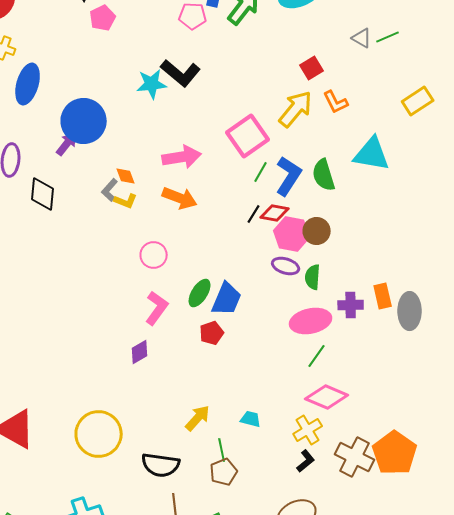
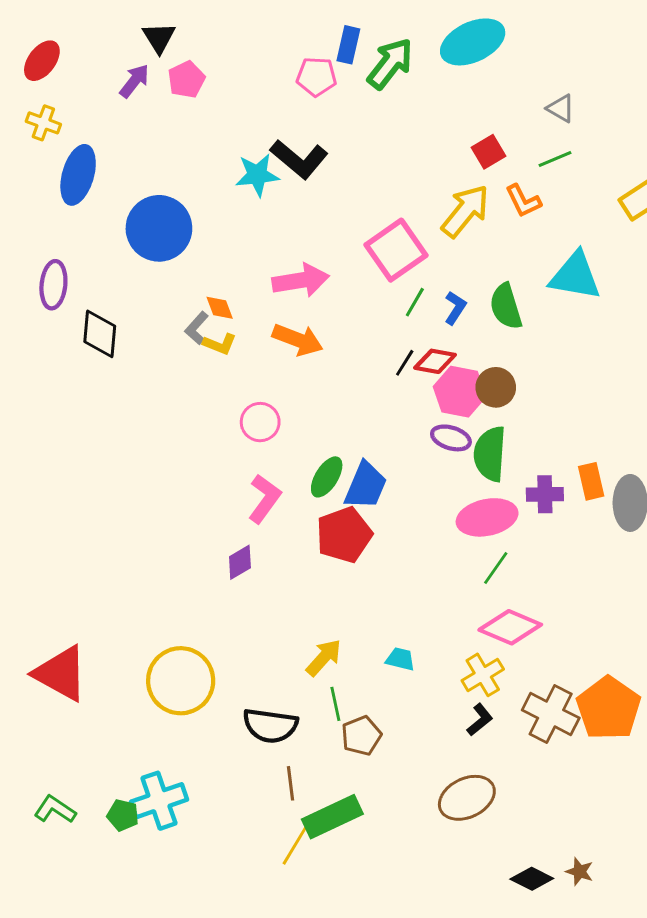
green line: (388, 37) -> (555, 159), moved
purple arrow: (67, 144) -> (134, 81), moved
blue L-shape: (289, 176) -> (455, 308), size x0.6
green semicircle: (313, 277) -> (490, 454), size x1.5
red pentagon: (212, 333) -> (344, 535), size x1.6
green line: (222, 450) -> (335, 704), moved

